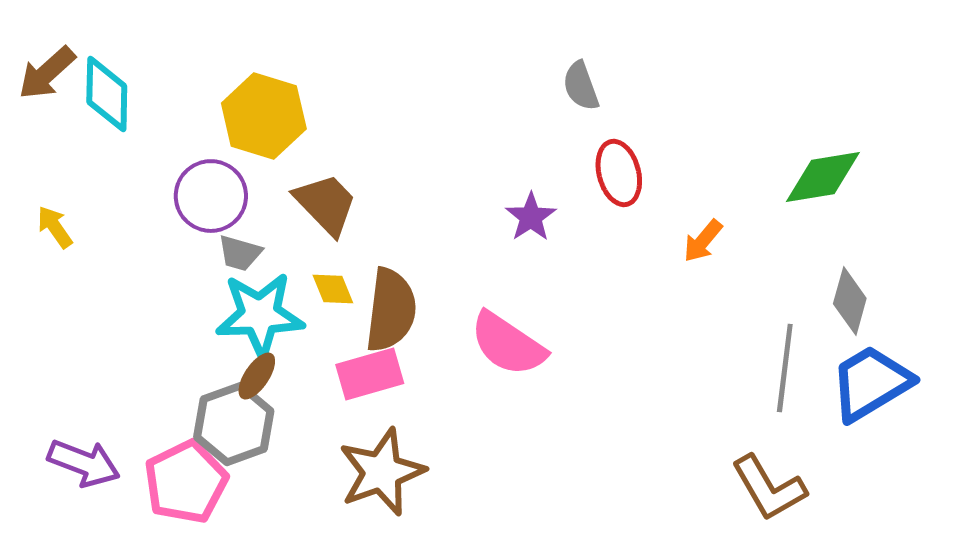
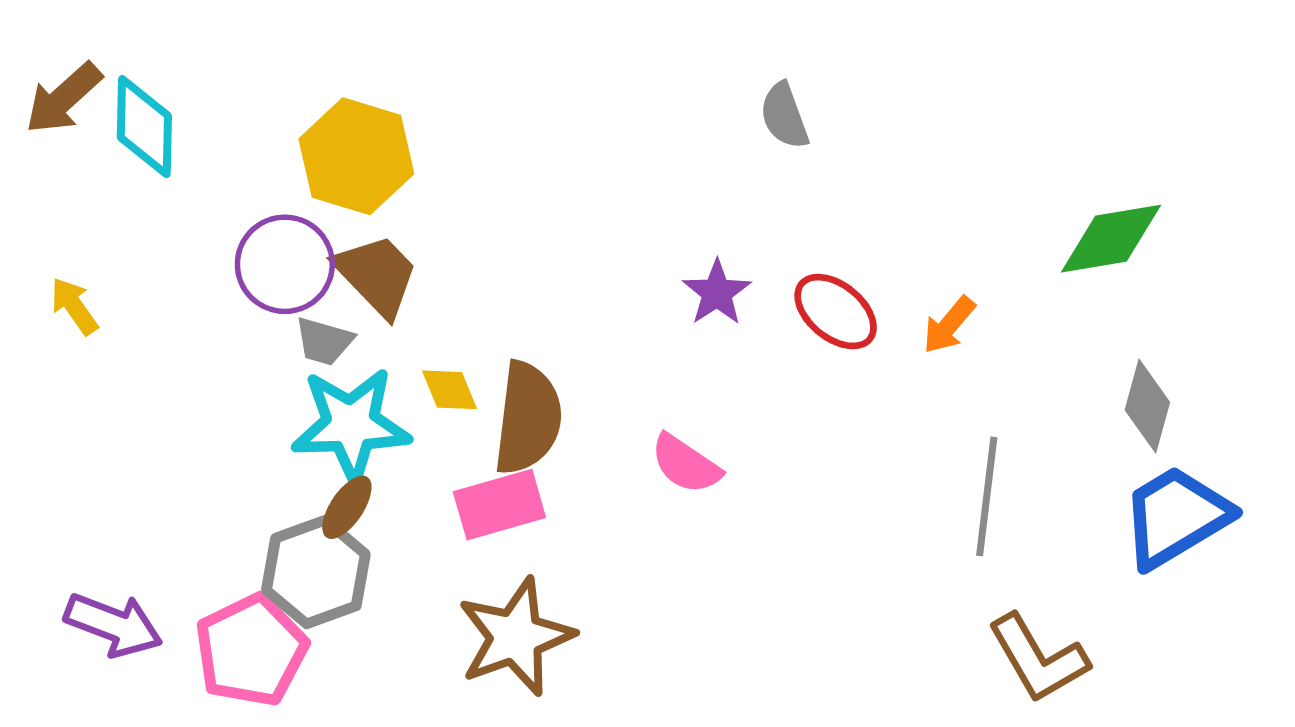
red ellipse: (619, 173) -> (836, 312), moved, turned -36
brown trapezoid: (326, 204) -> (377, 275), moved
pink semicircle: (508, 344) -> (686, 464), size x0.7
gray line: (785, 368) -> (987, 496), moved

